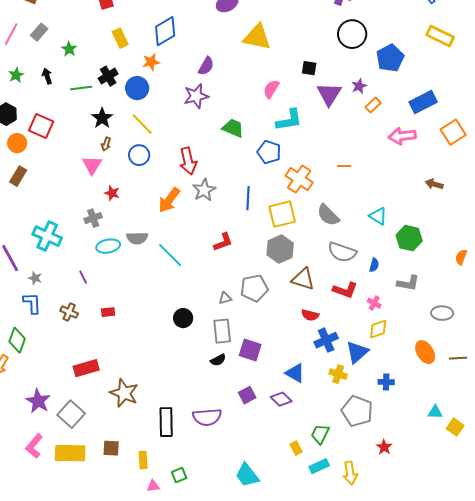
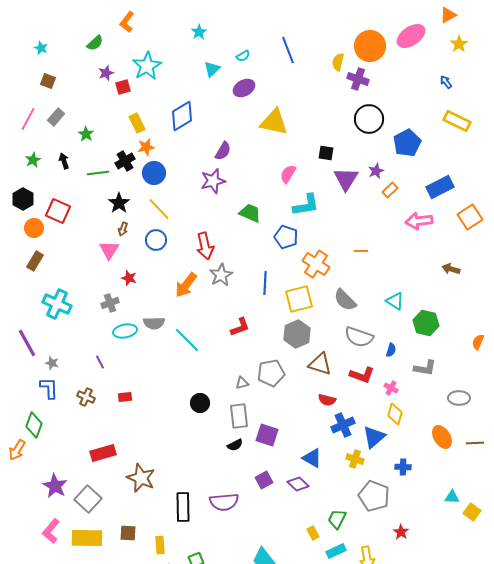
orange star: (151, 62) -> (146, 147), moved
cyan cross: (47, 236) -> (57, 304), moved
yellow diamond: (378, 329) -> (395, 414), turned -55

